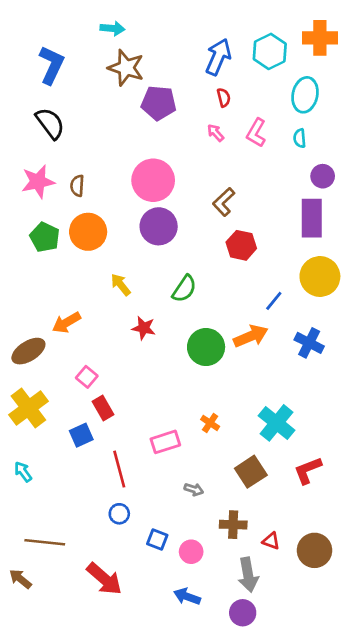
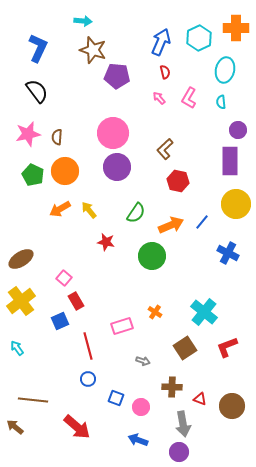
orange arrow: (66, 323) -> (60, 209), moved
orange arrow: (251, 336) -> (171, 225), moved

